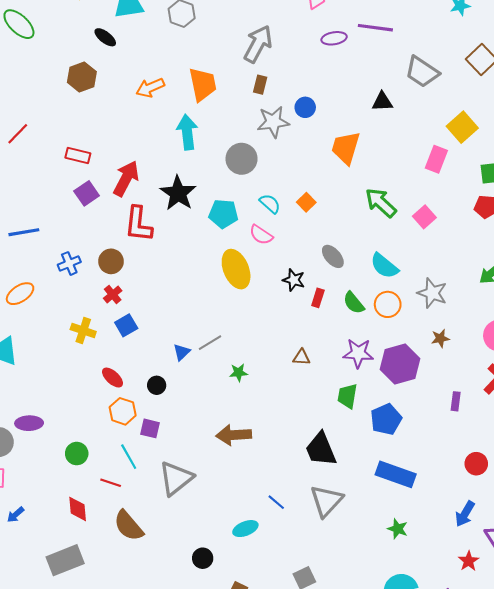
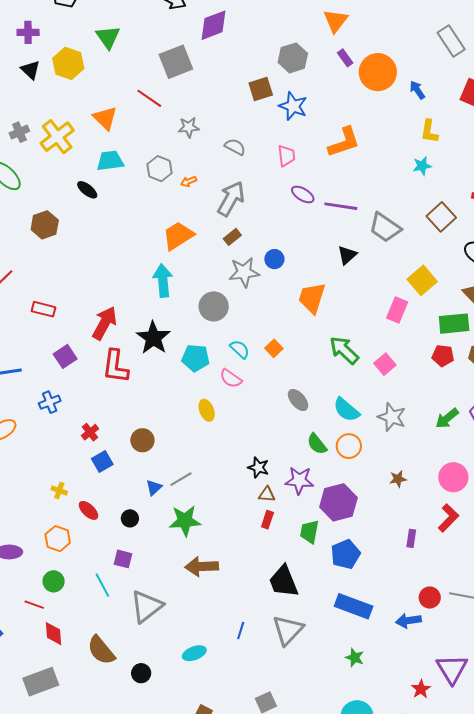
purple line: (375, 28) -> (341, 206), moved
purple ellipse: (334, 38) -> (303, 194), turned 40
brown hexagon: (82, 77) -> (45, 225), moved
orange trapezoid: (203, 84) -> (178, 236), turned -112
brown rectangle: (260, 85) -> (232, 237), turned 36
orange arrow: (150, 88) -> (188, 181), moved, size x0.6
black triangle: (382, 102) -> (347, 255), turned -40
red rectangle: (78, 155) -> (44, 309), moved
purple square: (87, 193) -> (65, 356), moved
brown circle: (111, 261) -> (142, 440), moved
yellow ellipse: (236, 269) -> (207, 410), size x0.6
black star: (294, 280) -> (258, 467), moved
gray star: (432, 293) -> (392, 417), moved
red rectangle: (318, 298) -> (267, 520), moved
yellow cross: (83, 331) -> (59, 491), moved, size x0.7
purple star: (358, 353) -> (299, 480), moved
purple hexagon: (400, 364) -> (338, 502), moved
green star: (239, 373) -> (185, 521), moved, size x1.8
orange hexagon: (123, 411) -> (58, 539), moved
red line: (111, 483) -> (34, 605), moved
blue line: (276, 502) -> (241, 631), turned 66
blue arrow: (465, 514) -> (408, 621), moved, turned 50
cyan ellipse: (245, 529) -> (194, 653), moved
black circle: (203, 558) -> (141, 673), moved

